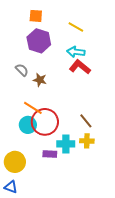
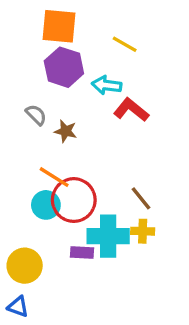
orange square: (36, 16) -> (59, 26), size x1.6
cyan arrow: (76, 52) -> (107, 85), moved
cyan cross: (66, 144) -> (108, 236), size x1.4

